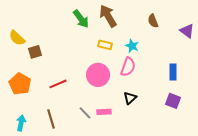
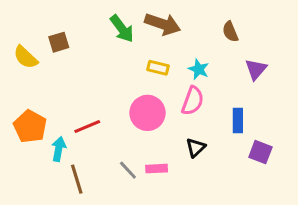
brown arrow: (108, 16) -> (163, 24), turned 140
purple triangle: (187, 31) -> (256, 69), moved, turned 35
brown square: (35, 52) -> (59, 42), moved
blue rectangle: (173, 72) -> (238, 120), moved
cyan arrow: (21, 123) -> (59, 149), moved

